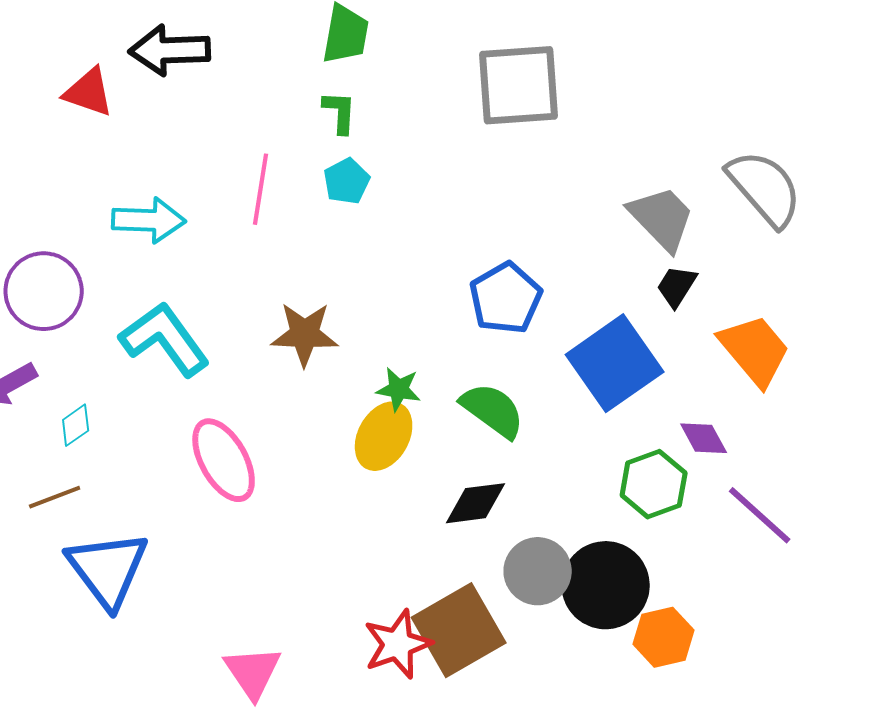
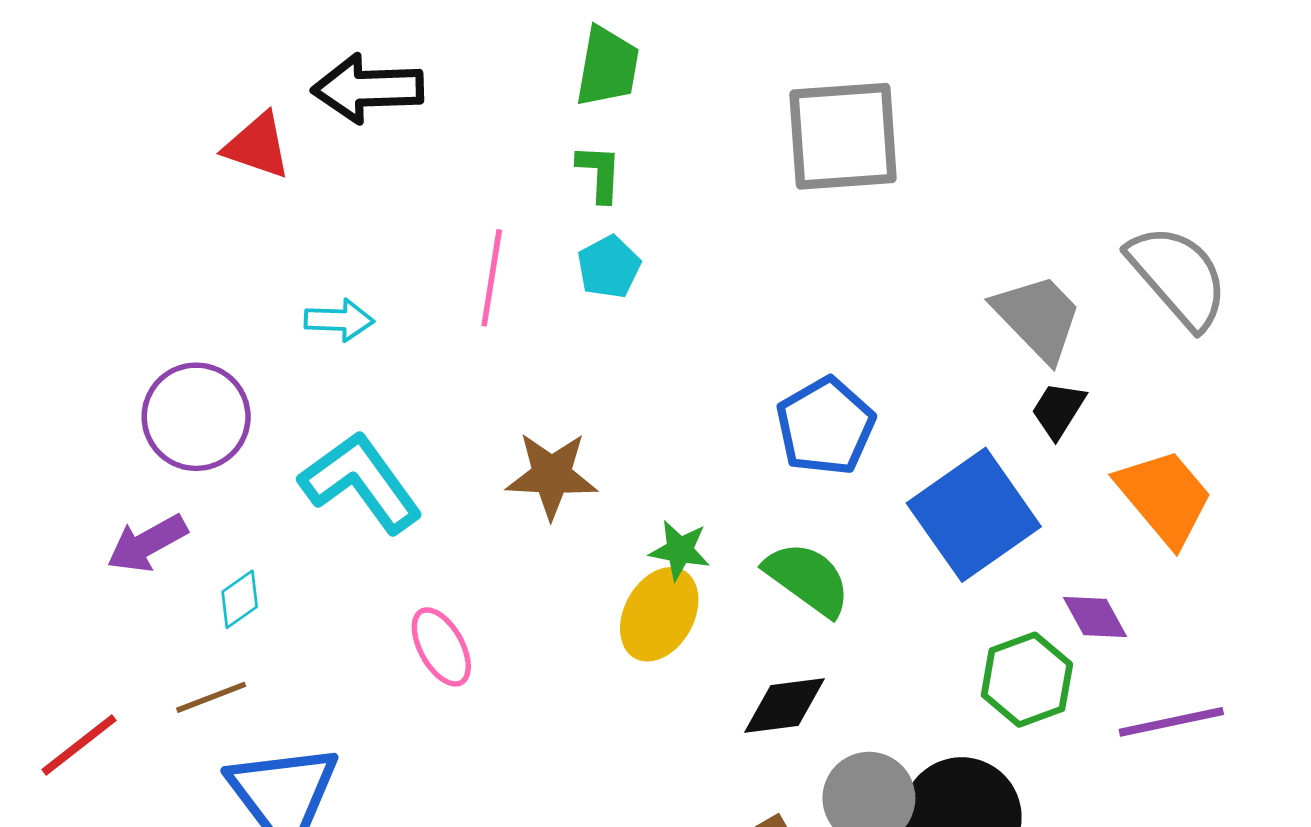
cyan arrow: (149, 220) -> (339, 320), size x0.7
pink ellipse: (224, 460) -> (441, 647), size x0.7
purple line: (760, 515) -> (1171, 722), turned -54

